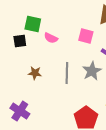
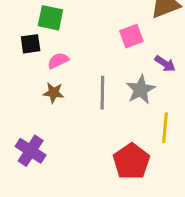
pink square: (86, 36) -> (131, 36), turned -35
pink semicircle: (51, 38) -> (58, 61), moved, turned 128

